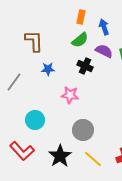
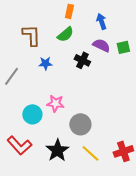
orange rectangle: (81, 17) -> (69, 11), moved
green semicircle: (80, 40) -> (65, 34), moved
pink star: (70, 95) -> (55, 103), moved

